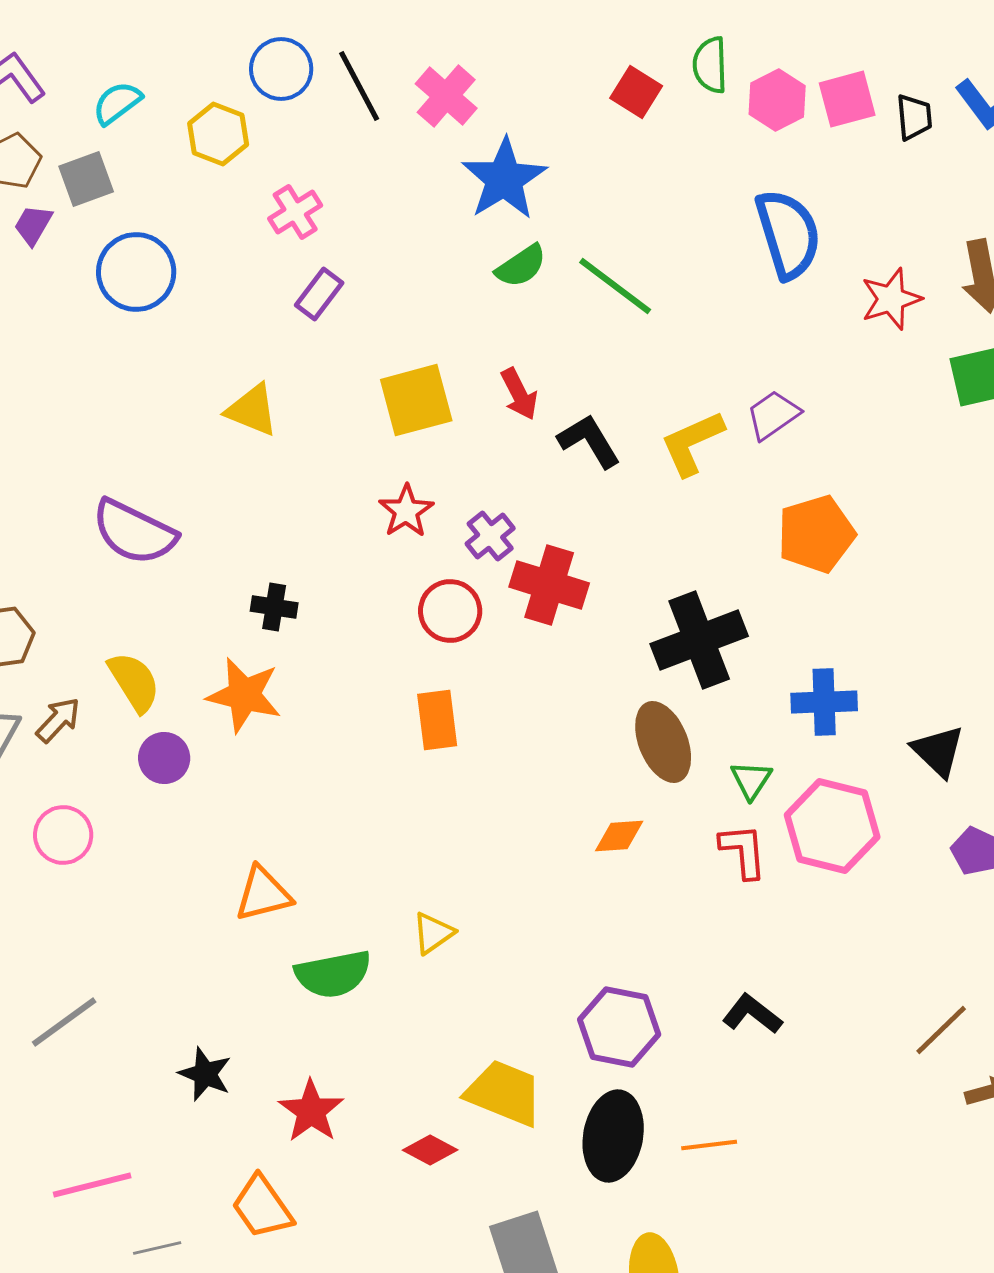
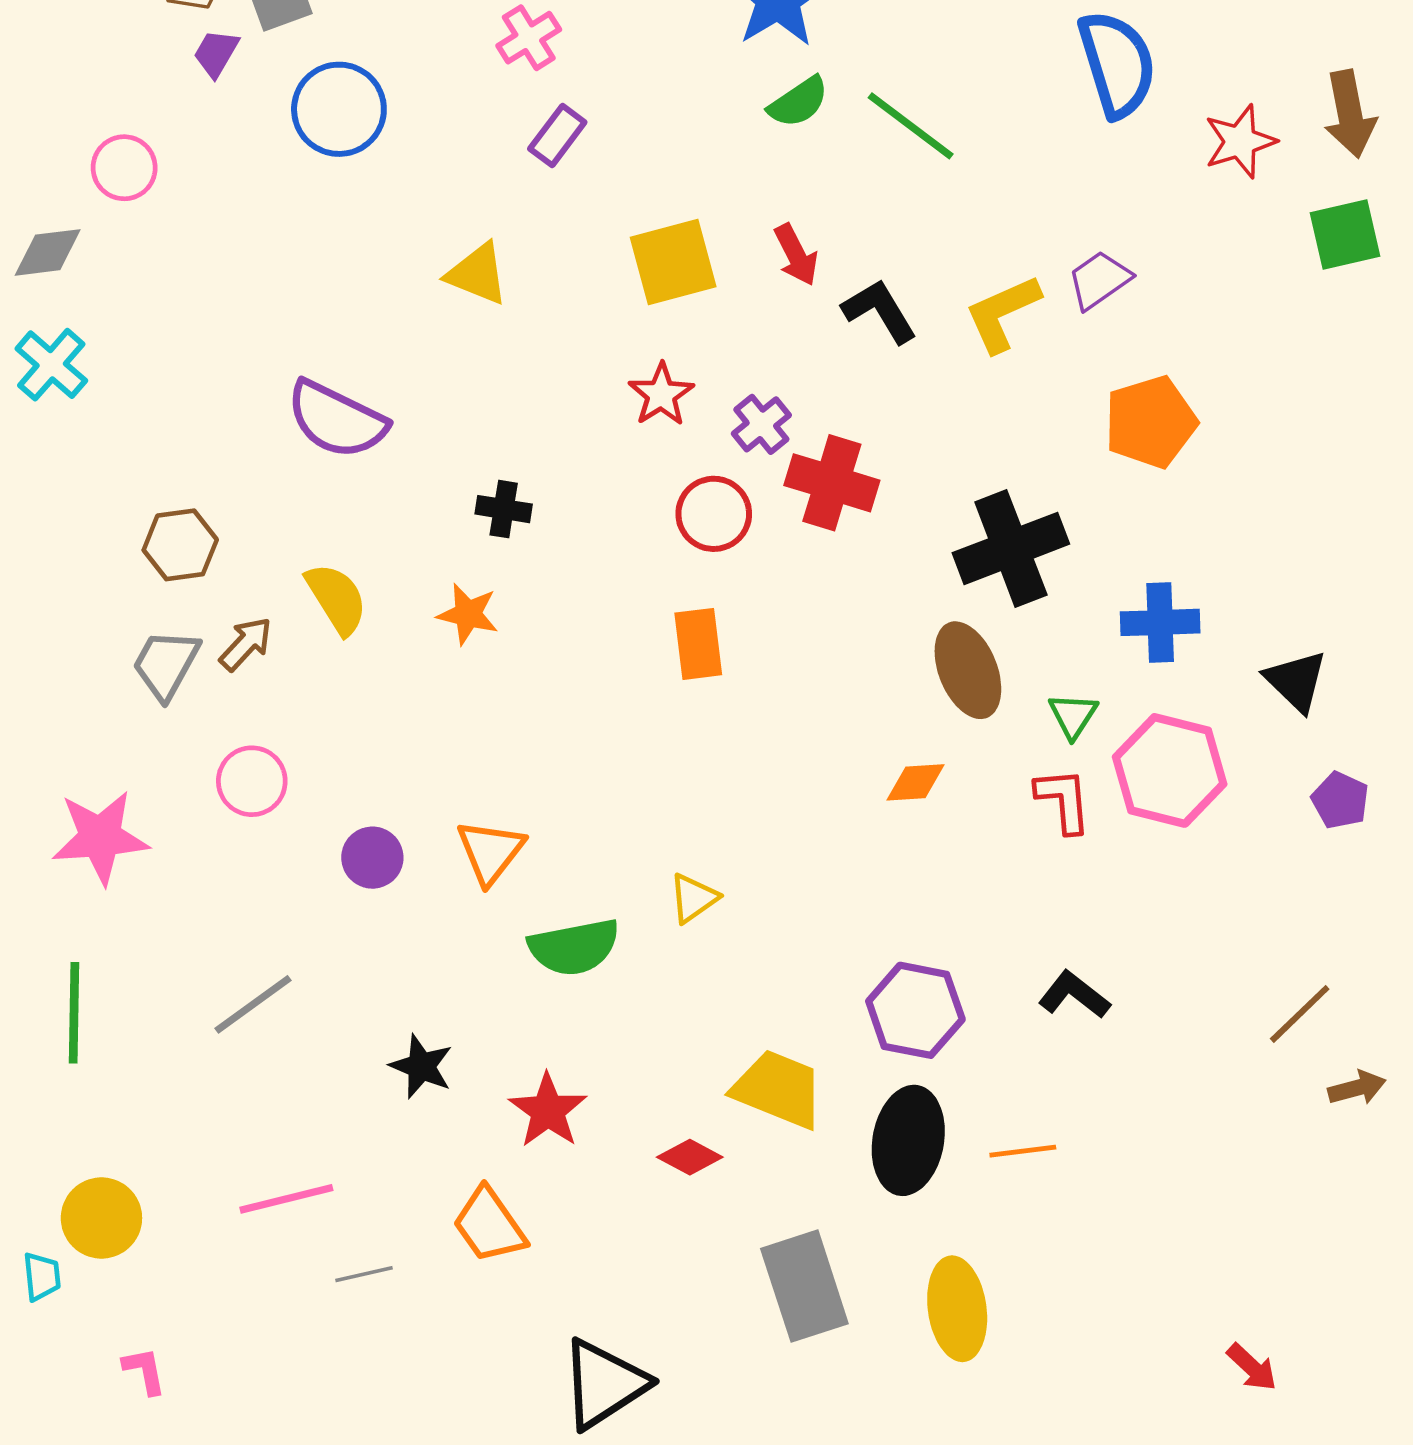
orange star: (244, 695) -> (468, 614), size x0.7
purple circle: (164, 758) -> (372, 858), moved
orange triangle: (263, 894) -> (491, 852), turned -38

